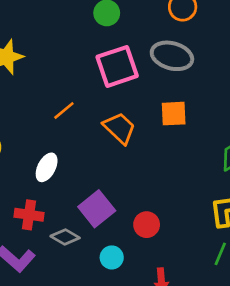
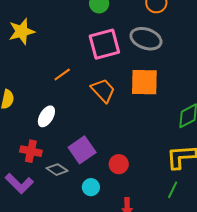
orange square: (174, 114) -> (144, 82), size x1.4

